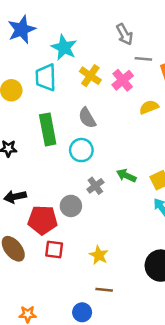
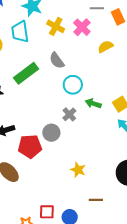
green rectangle: (48, 129) -> (26, 73), turned 70
cyan circle: (81, 150) -> (73, 85), moved
red square: (54, 249) -> (47, 212), moved
brown line: (104, 290) -> (96, 200), moved

